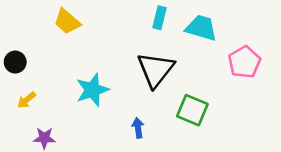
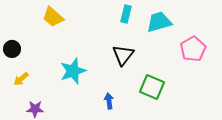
cyan trapezoid: (201, 28) -> (159, 22), turned -32
black triangle: (156, 70) -> (123, 55), size x0.7

